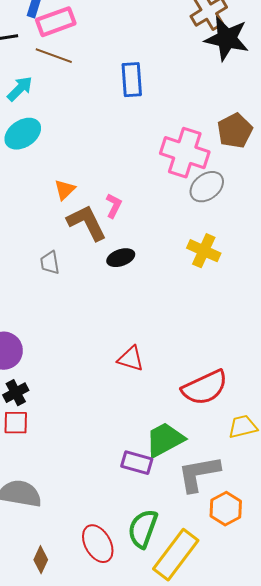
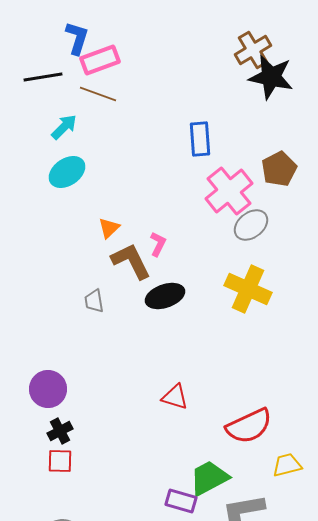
blue rectangle: (132, 80) -> (200, 139), moved
pink cross: (185, 153) -> (229, 191), turned 33
yellow cross: (204, 251) -> (248, 289), size x1.4
black ellipse: (121, 258) -> (165, 296), size x1.4

